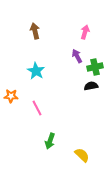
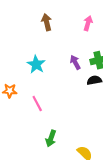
brown arrow: (35, 31) -> (47, 22), moved
purple arrow: (77, 56) -> (75, 62), moved

